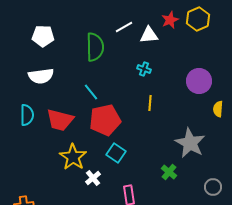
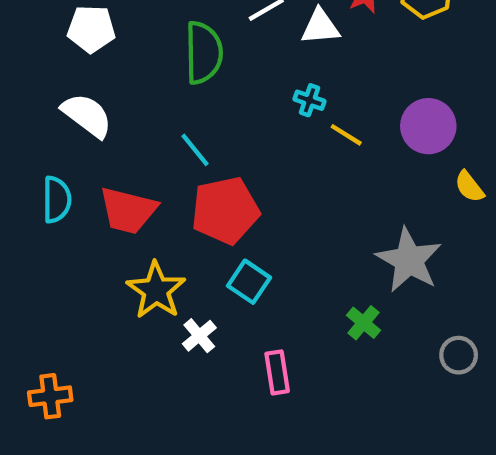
white semicircle: (41, 76) -> (87, 115), turned -135
yellow line: (150, 103) -> (346, 135), moved, turned -63
yellow semicircle: (218, 109) -> (469, 187), turned -42

